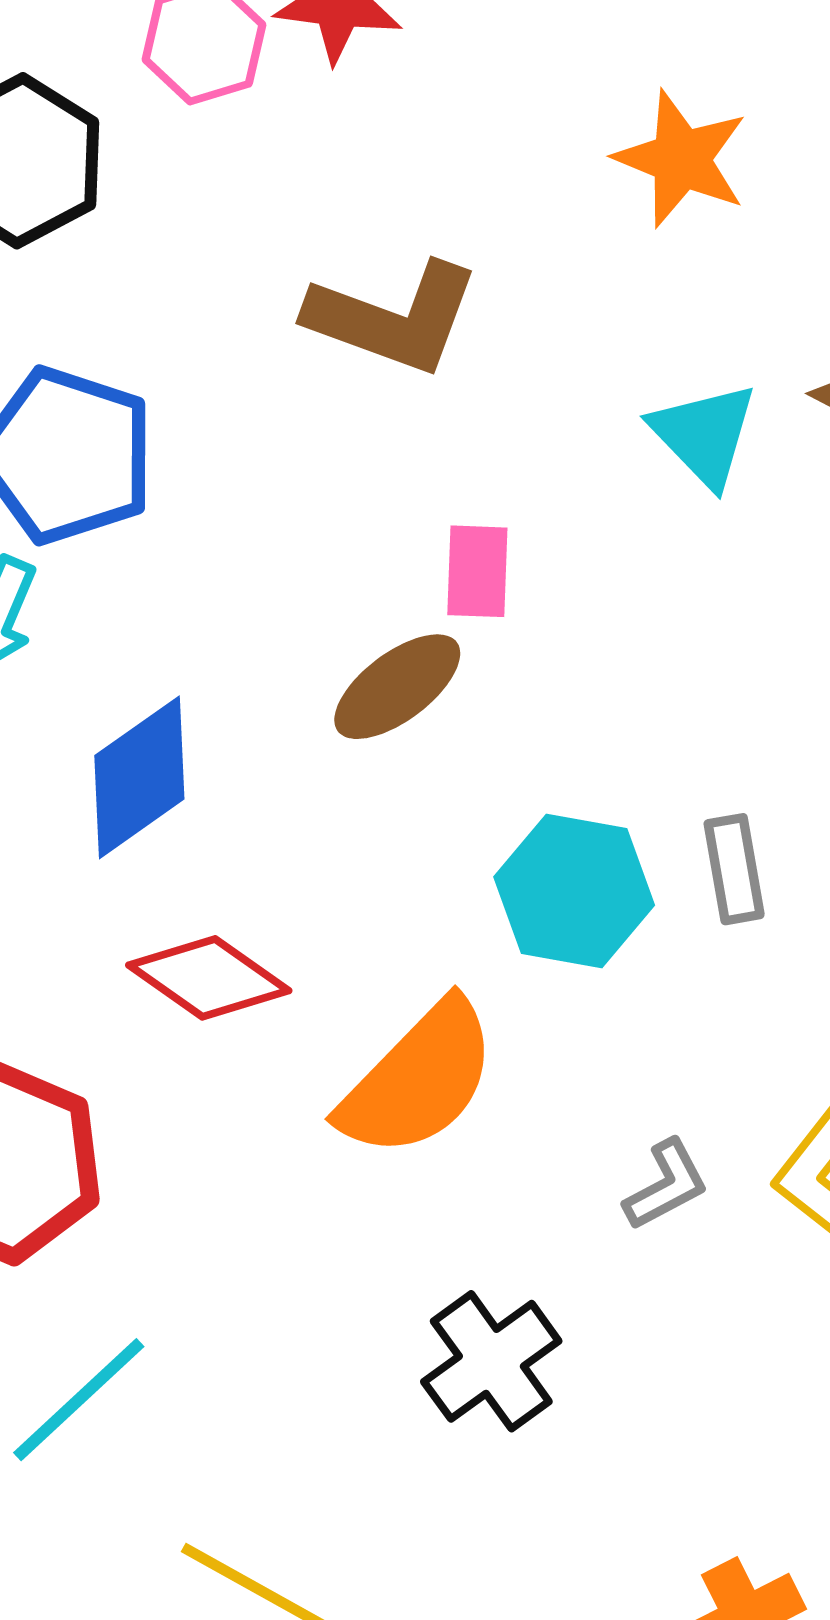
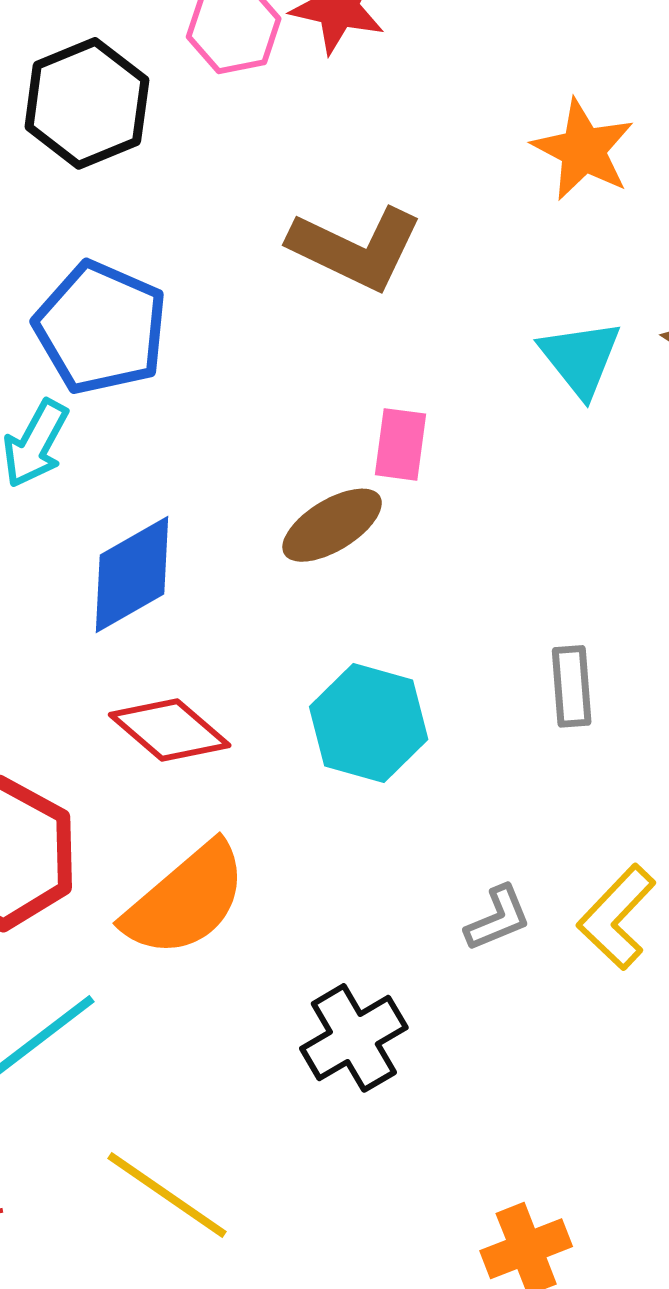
cyan hexagon: (574, 891) -> (369, 723), moved
orange semicircle: (418, 1079) -> (186, 900), moved

